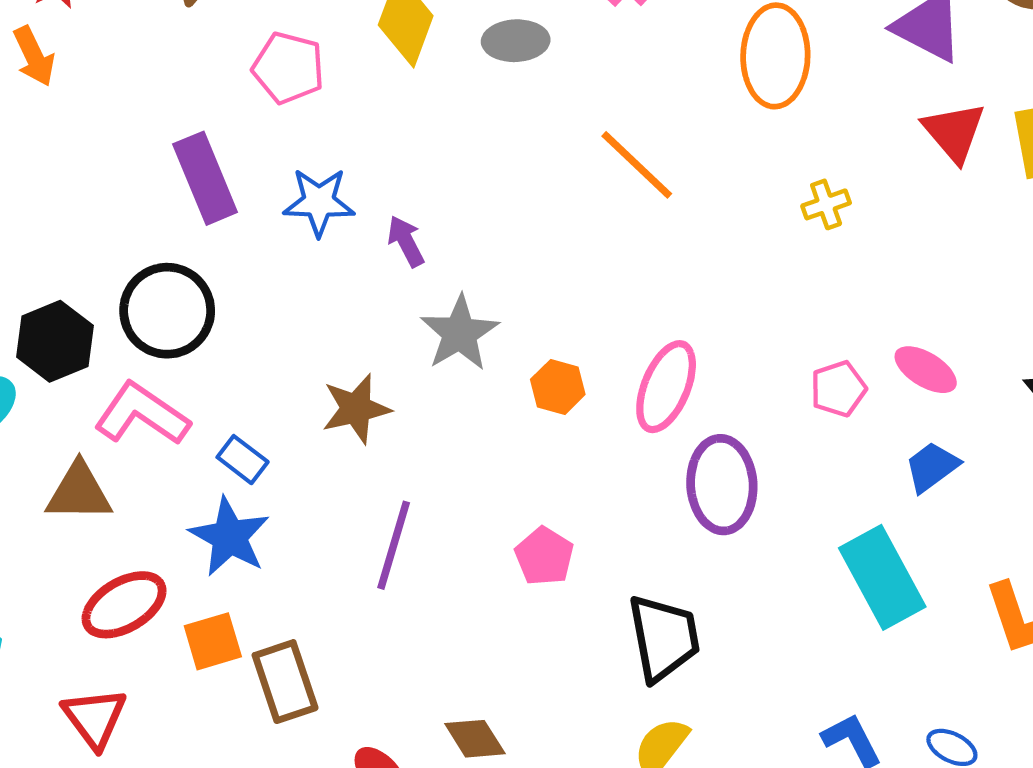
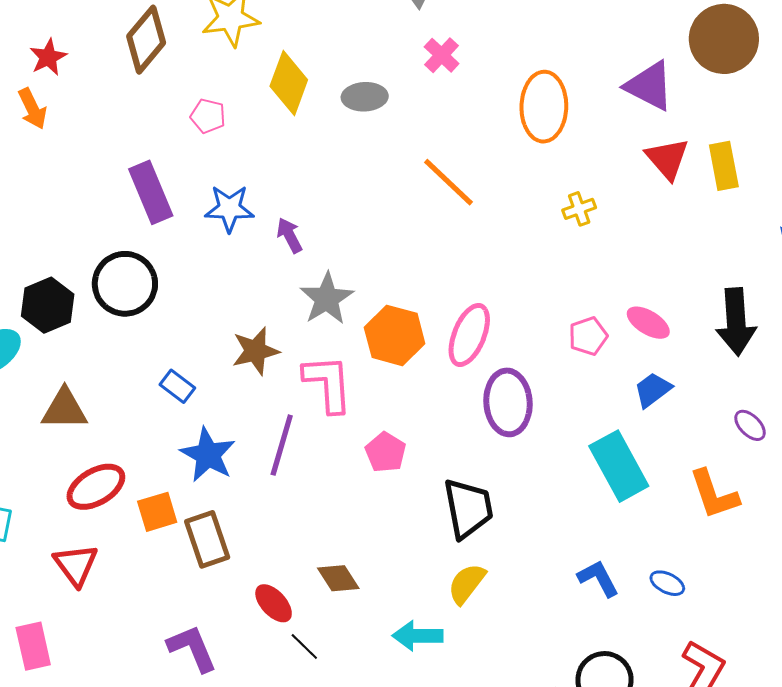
pink pentagon: (288, 68) -> (208, 116), size x0.7
orange hexagon: (558, 387) -> (395, 335), size x1.6
pink L-shape: (142, 414) -> (328, 383), moved, turned 52
blue star: (230, 537) -> (208, 455), moved

